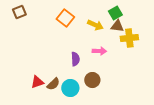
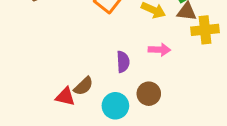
red triangle: (37, 82) -> (65, 97), turned 32
brown semicircle: (53, 84) -> (84, 86), moved

